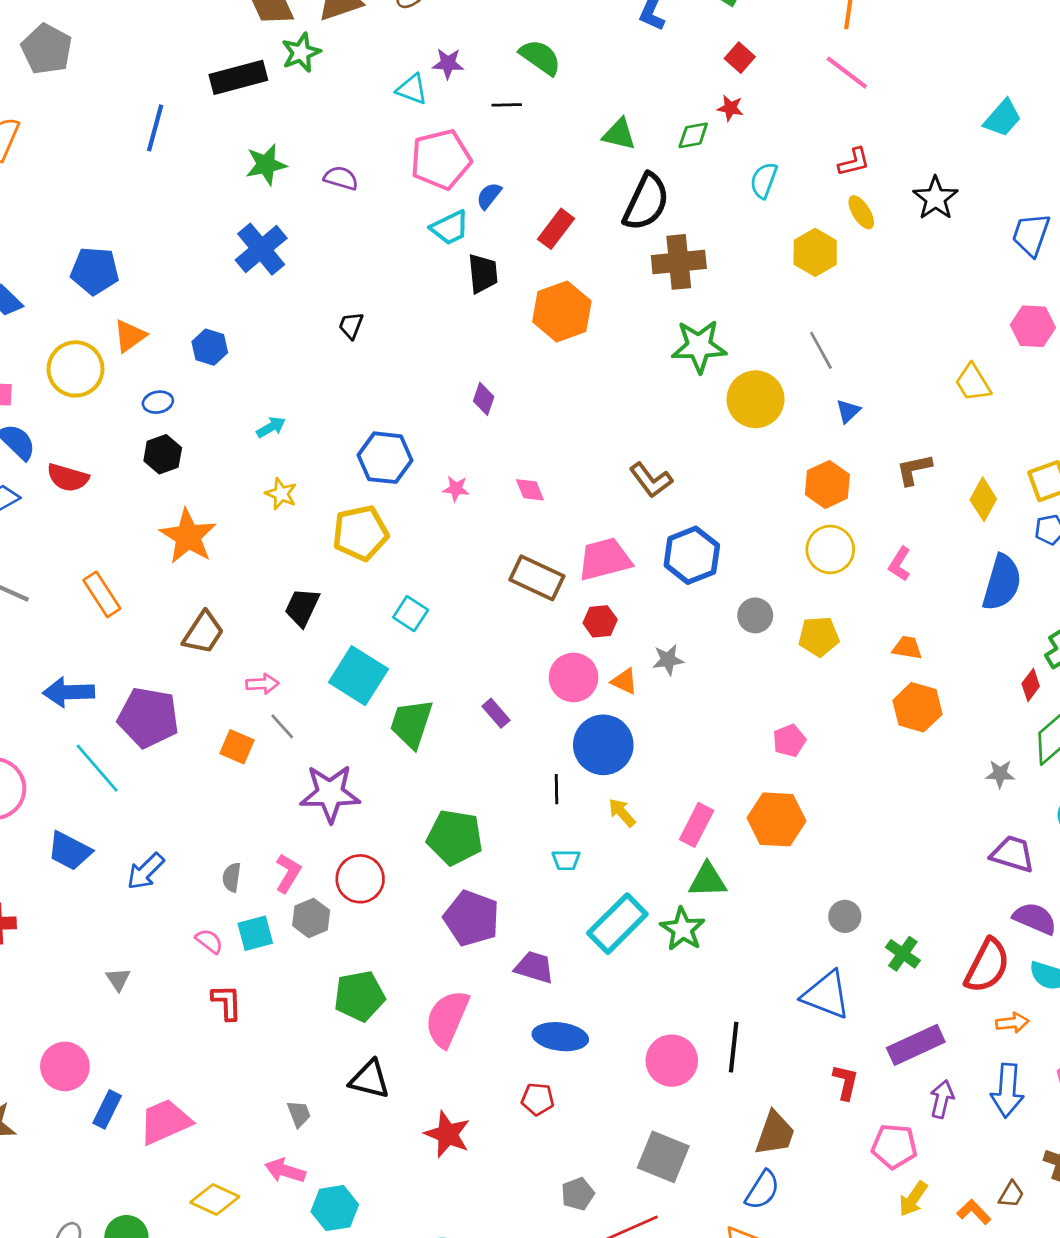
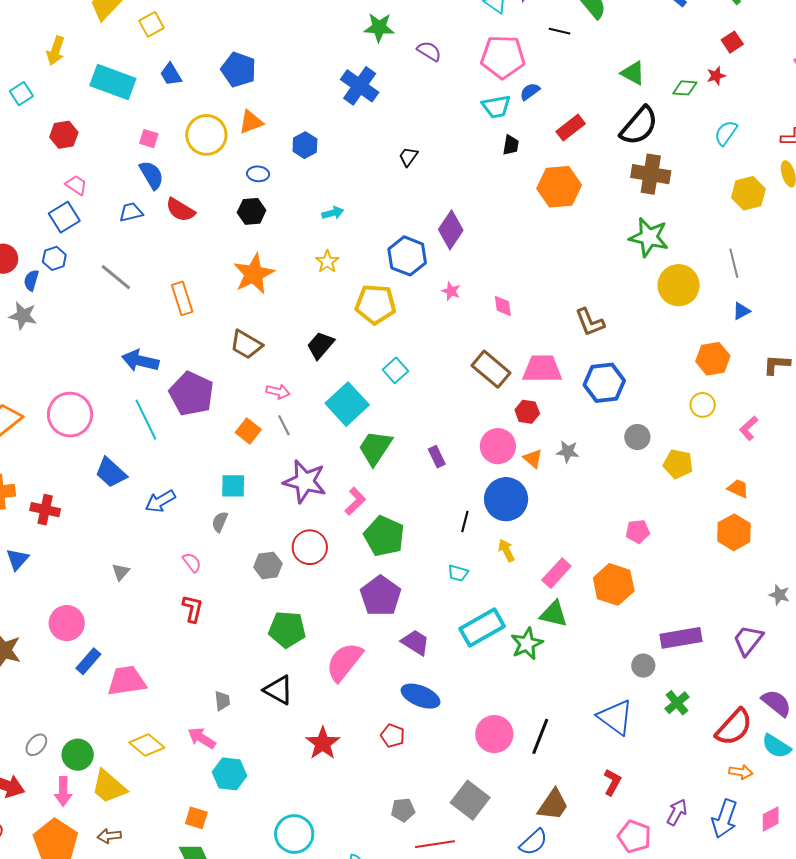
red star: (730, 108) -> (716, 76), turned 30
blue cross: (261, 249) -> (360, 86), turned -30
black trapezoid: (483, 273) -> (511, 145), size x0.7
purple diamond: (484, 399) -> (451, 230), moved, size x1.6
yellow circle: (830, 549) -> (703, 405), size x0.7
brown trapezoid: (203, 633) -> (246, 344), turned 72
purple trapezoid: (1012, 854) -> (748, 640), moved, turned -84
pink L-shape: (288, 873) -> (355, 501), moved
cyan square: (255, 933) -> (233, 486), moved
purple rectangle: (916, 1045) -> (681, 638), moved

